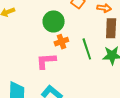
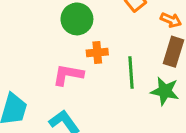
green circle: (54, 21) -> (77, 19), moved

